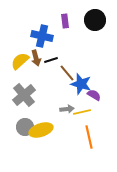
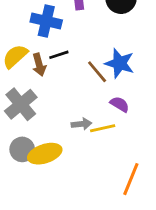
brown arrow: (36, 58) -> (39, 65), moved
brown line: (67, 73) -> (97, 72), moved
blue star: (81, 84) -> (120, 63), moved
orange line: (89, 137) -> (131, 179), moved, turned 35

